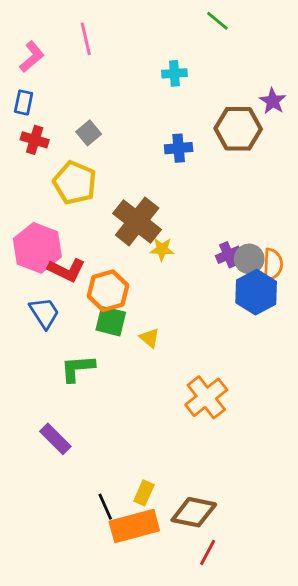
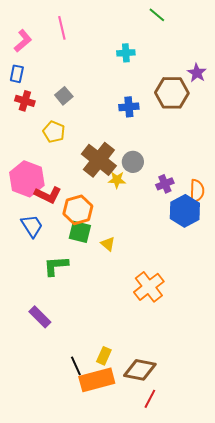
yellow pentagon: (75, 183) -> (54, 132), size x0.7
gray circle: (249, 259) -> (133, 162), moved

